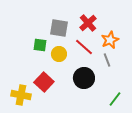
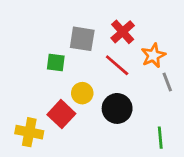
yellow circle: (59, 54) -> (82, 93), moved
gray line: (107, 60) -> (167, 82), moved
green line: (115, 99) -> (160, 138), turned -42

